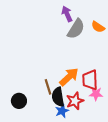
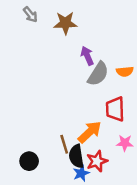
orange semicircle: (98, 27) -> (125, 71), turned -40
red trapezoid: (90, 80) -> (115, 109), moved
pink star: (96, 94) -> (125, 143), moved

